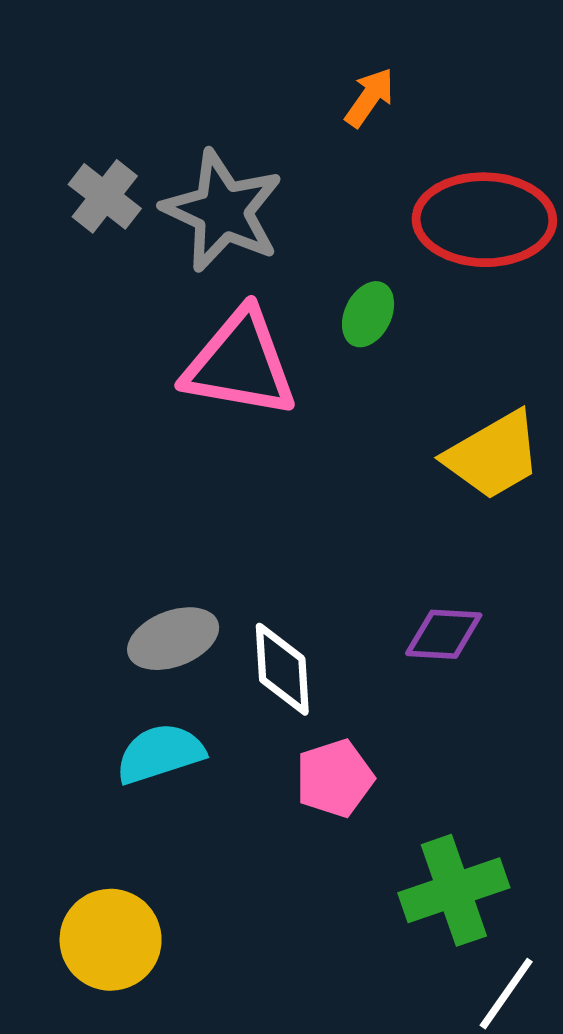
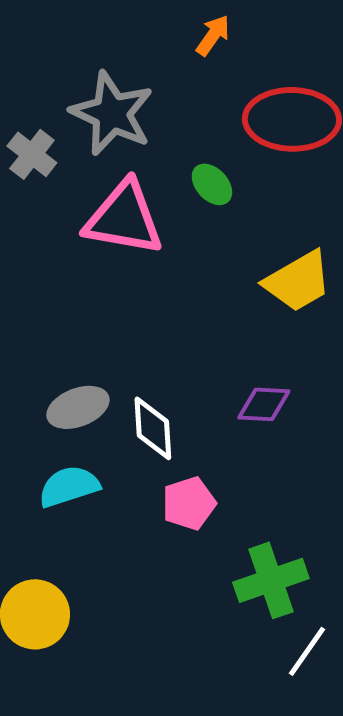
gray cross: (105, 196) -> (32, 154), moved
green ellipse: (368, 314) -> (212, 184), turned -69

